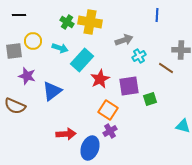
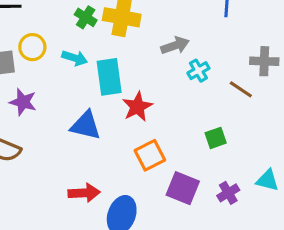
cyan rectangle: (82, 60) -> (109, 77), turned -50
purple square: (129, 86) -> (183, 188), moved, turned 30
blue triangle: (52, 91) -> (86, 125), moved, turned 50
orange square: (108, 110) -> (150, 155), turned 30
purple cross: (110, 131) -> (228, 193), moved

